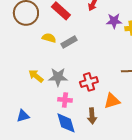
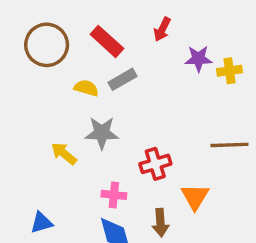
gray rectangle: (69, 42) -> (122, 79), moved
gray star: (58, 77) -> (102, 133), moved
orange triangle: (112, 101) -> (195, 197), turned -42

